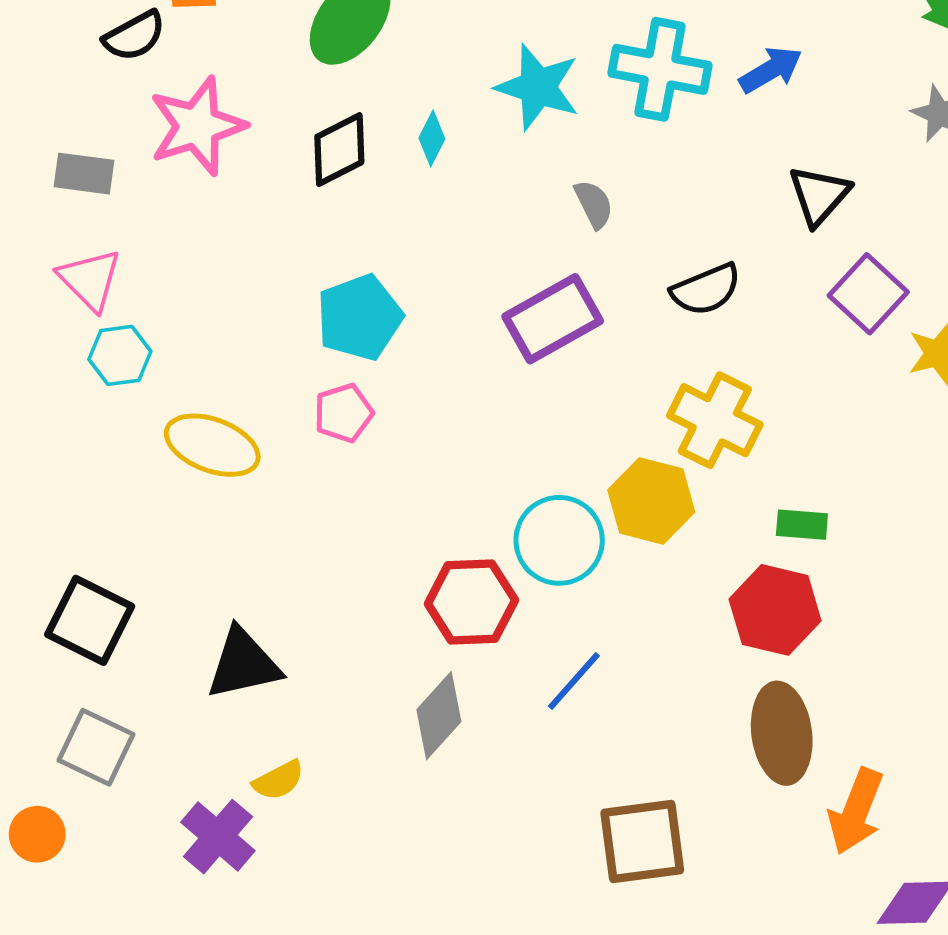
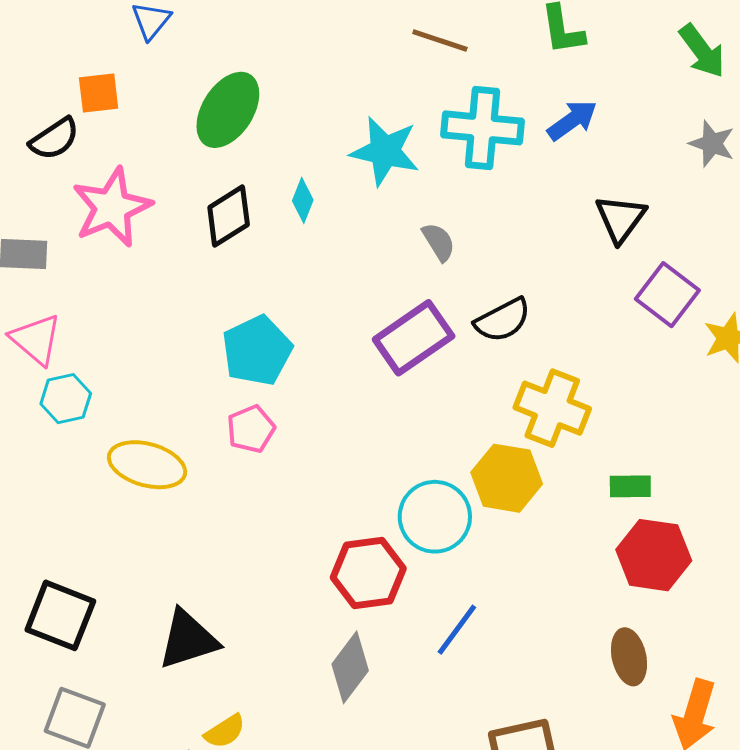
black semicircle: (706, 290) -> (503, 320), moved
red hexagon: (775, 610) -> (654, 555), moved
brown ellipse: (782, 733) -> (629, 657), size x0.7

